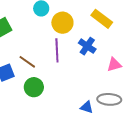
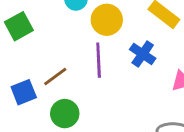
brown line: (27, 62) -> (55, 77), turned -72

